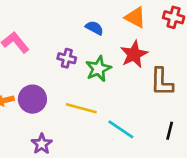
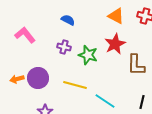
blue semicircle: (94, 28) -> (68, 20), moved
green star: (98, 69) -> (88, 55), turned -30

